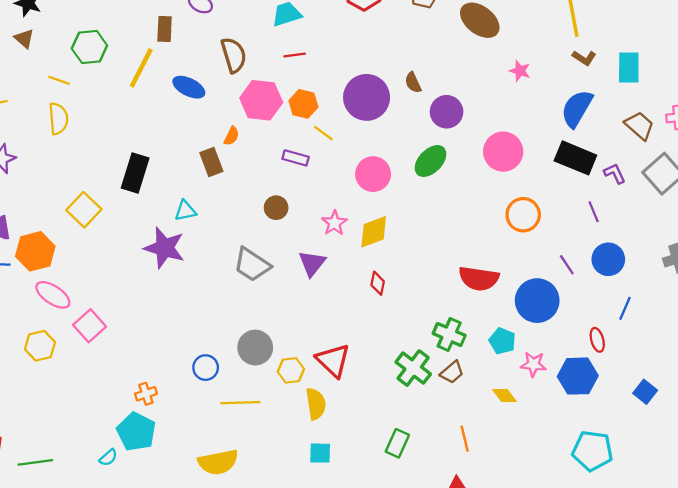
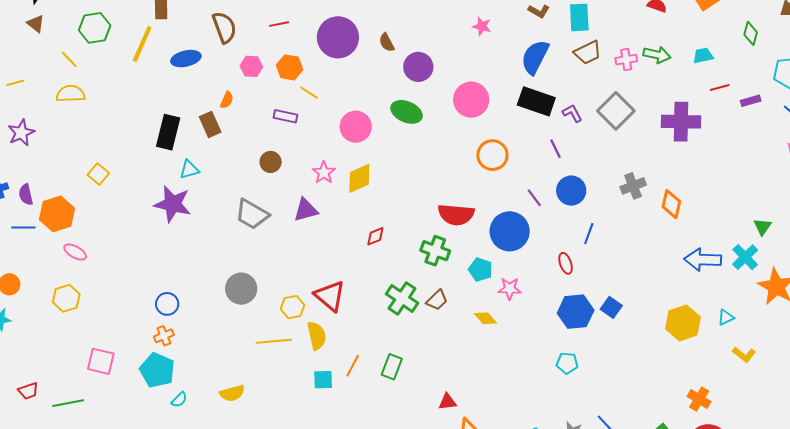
yellow line: (59, 80) -> (69, 59), turned 30
blue ellipse: (189, 87) -> (186, 59), turned -36
purple circle: (367, 97) -> (338, 37), moved
pink hexagon: (261, 100) -> (251, 66), size x0.6
yellow semicircle: (58, 119) -> (71, 94), turned -84
brown trapezoid: (639, 126) -> (588, 53), moved, turned 116
green ellipse: (430, 161) -> (407, 112), turned 72
black rectangle: (135, 173) -> (168, 132), moved
yellow square: (84, 210) -> (98, 174), size x0.7
purple triangle: (312, 263) -> (306, 210), turned 40
red diamond: (378, 283) -> (375, 236), moved, turned 60
pink ellipse: (53, 295) -> (75, 252), size x0.7
pink square: (90, 326) -> (101, 361), moved, turned -32
green cross: (449, 335) -> (435, 251), moved
gray circle: (255, 348) -> (241, 289), moved
blue circle: (206, 368) -> (167, 304), moved
blue hexagon: (578, 376) -> (576, 312), moved
yellow line: (240, 403) -> (274, 341), moved
orange line: (465, 439) -> (353, 366), moved, turned 45
cyan pentagon: (592, 451) -> (567, 363), size x0.6
cyan semicircle: (108, 458) -> (179, 400), moved
yellow semicircle: (218, 462) -> (232, 393), size x0.7

